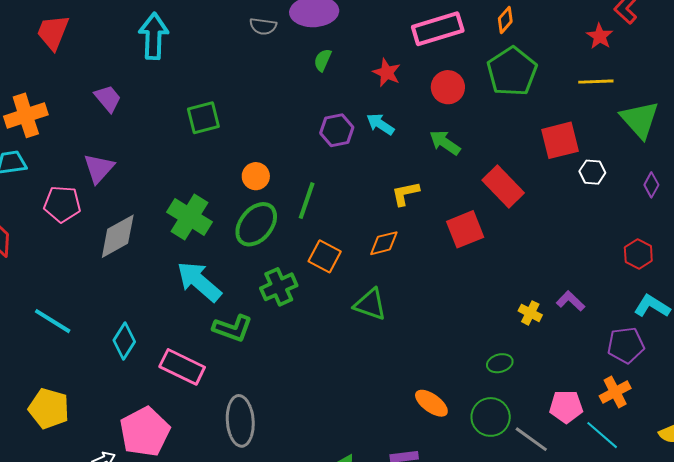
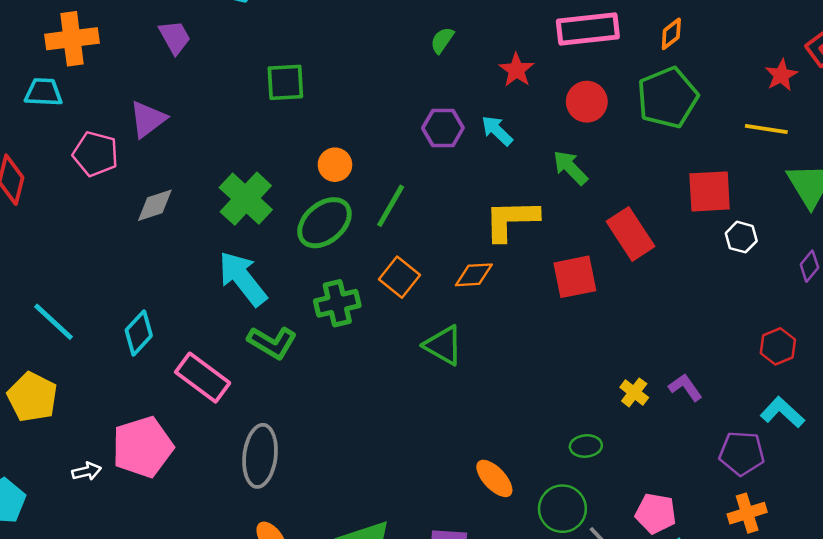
yellow L-shape: (405, 194) -> (511, 220), size x1.6
gray diamond: (118, 236) -> (155, 205), size x0.7
cyan line: (53, 321) -> (54, 322), moved
orange cross: (615, 392) -> (747, 513), moved

